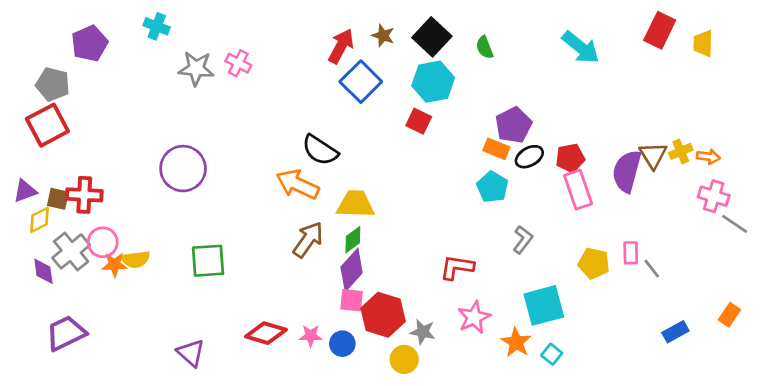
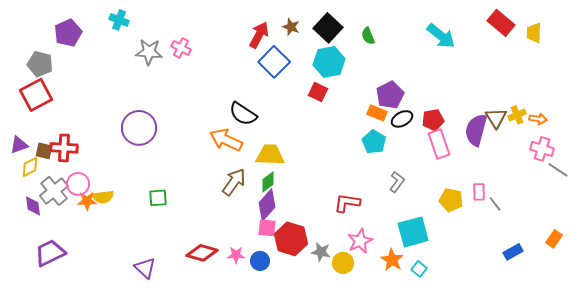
red rectangle: (660, 30) -> (501, 23), turned -76
green square: (208, 261) -> (158, 198), size x0.7
yellow circle: (404, 359) -> (343, 263), moved

